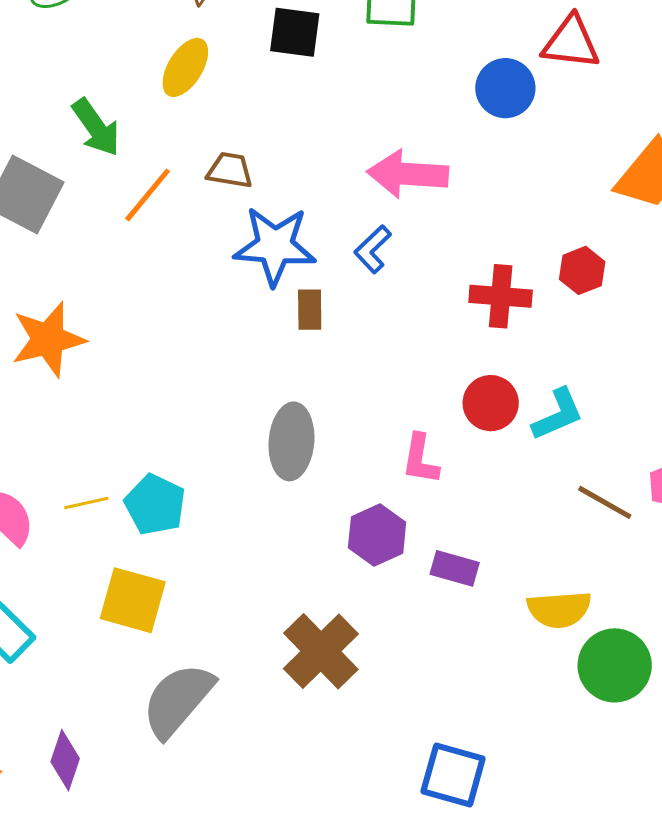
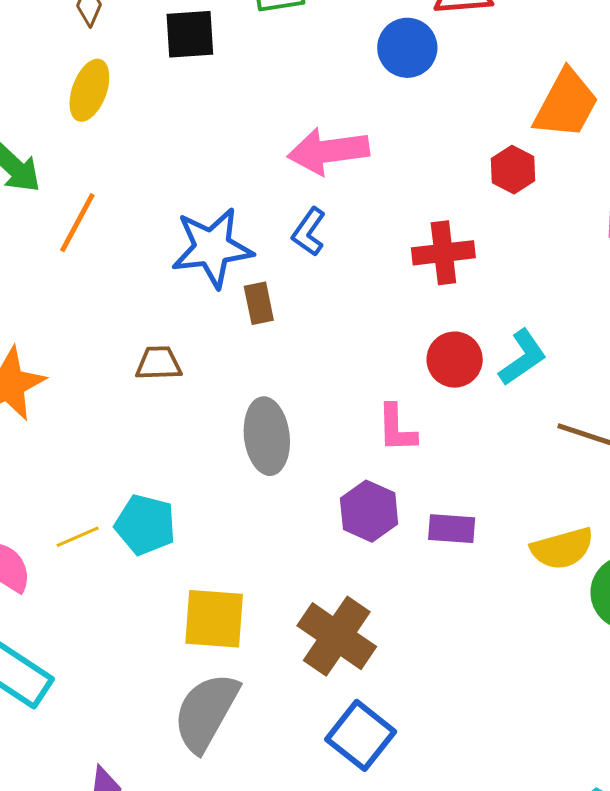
brown trapezoid: (230, 170) -> (159, 363), moved
red hexagon: (582, 270) -> (513, 170), moved
yellow square: (133, 600) -> (214, 619), moved
blue square: (453, 775) -> (361, 735), moved, turned 34

